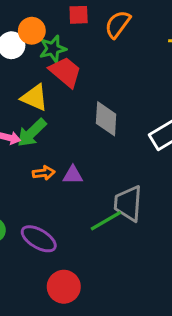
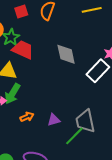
gray diamond: (106, 119) -> (66, 54), moved
purple triangle: (73, 175) -> (54, 120), moved

